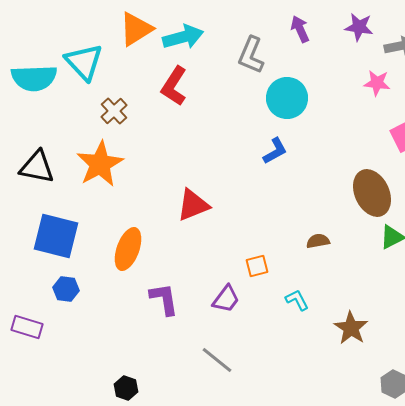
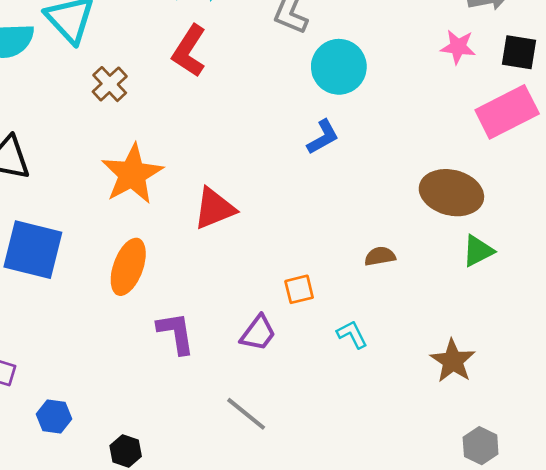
orange star: (100, 164) -> (132, 174), moved
brown ellipse: (372, 193) -> (451, 193), turned -51
blue hexagon: (66, 289) -> (54, 417), moved
brown star: (351, 328) -> (453, 361), moved

